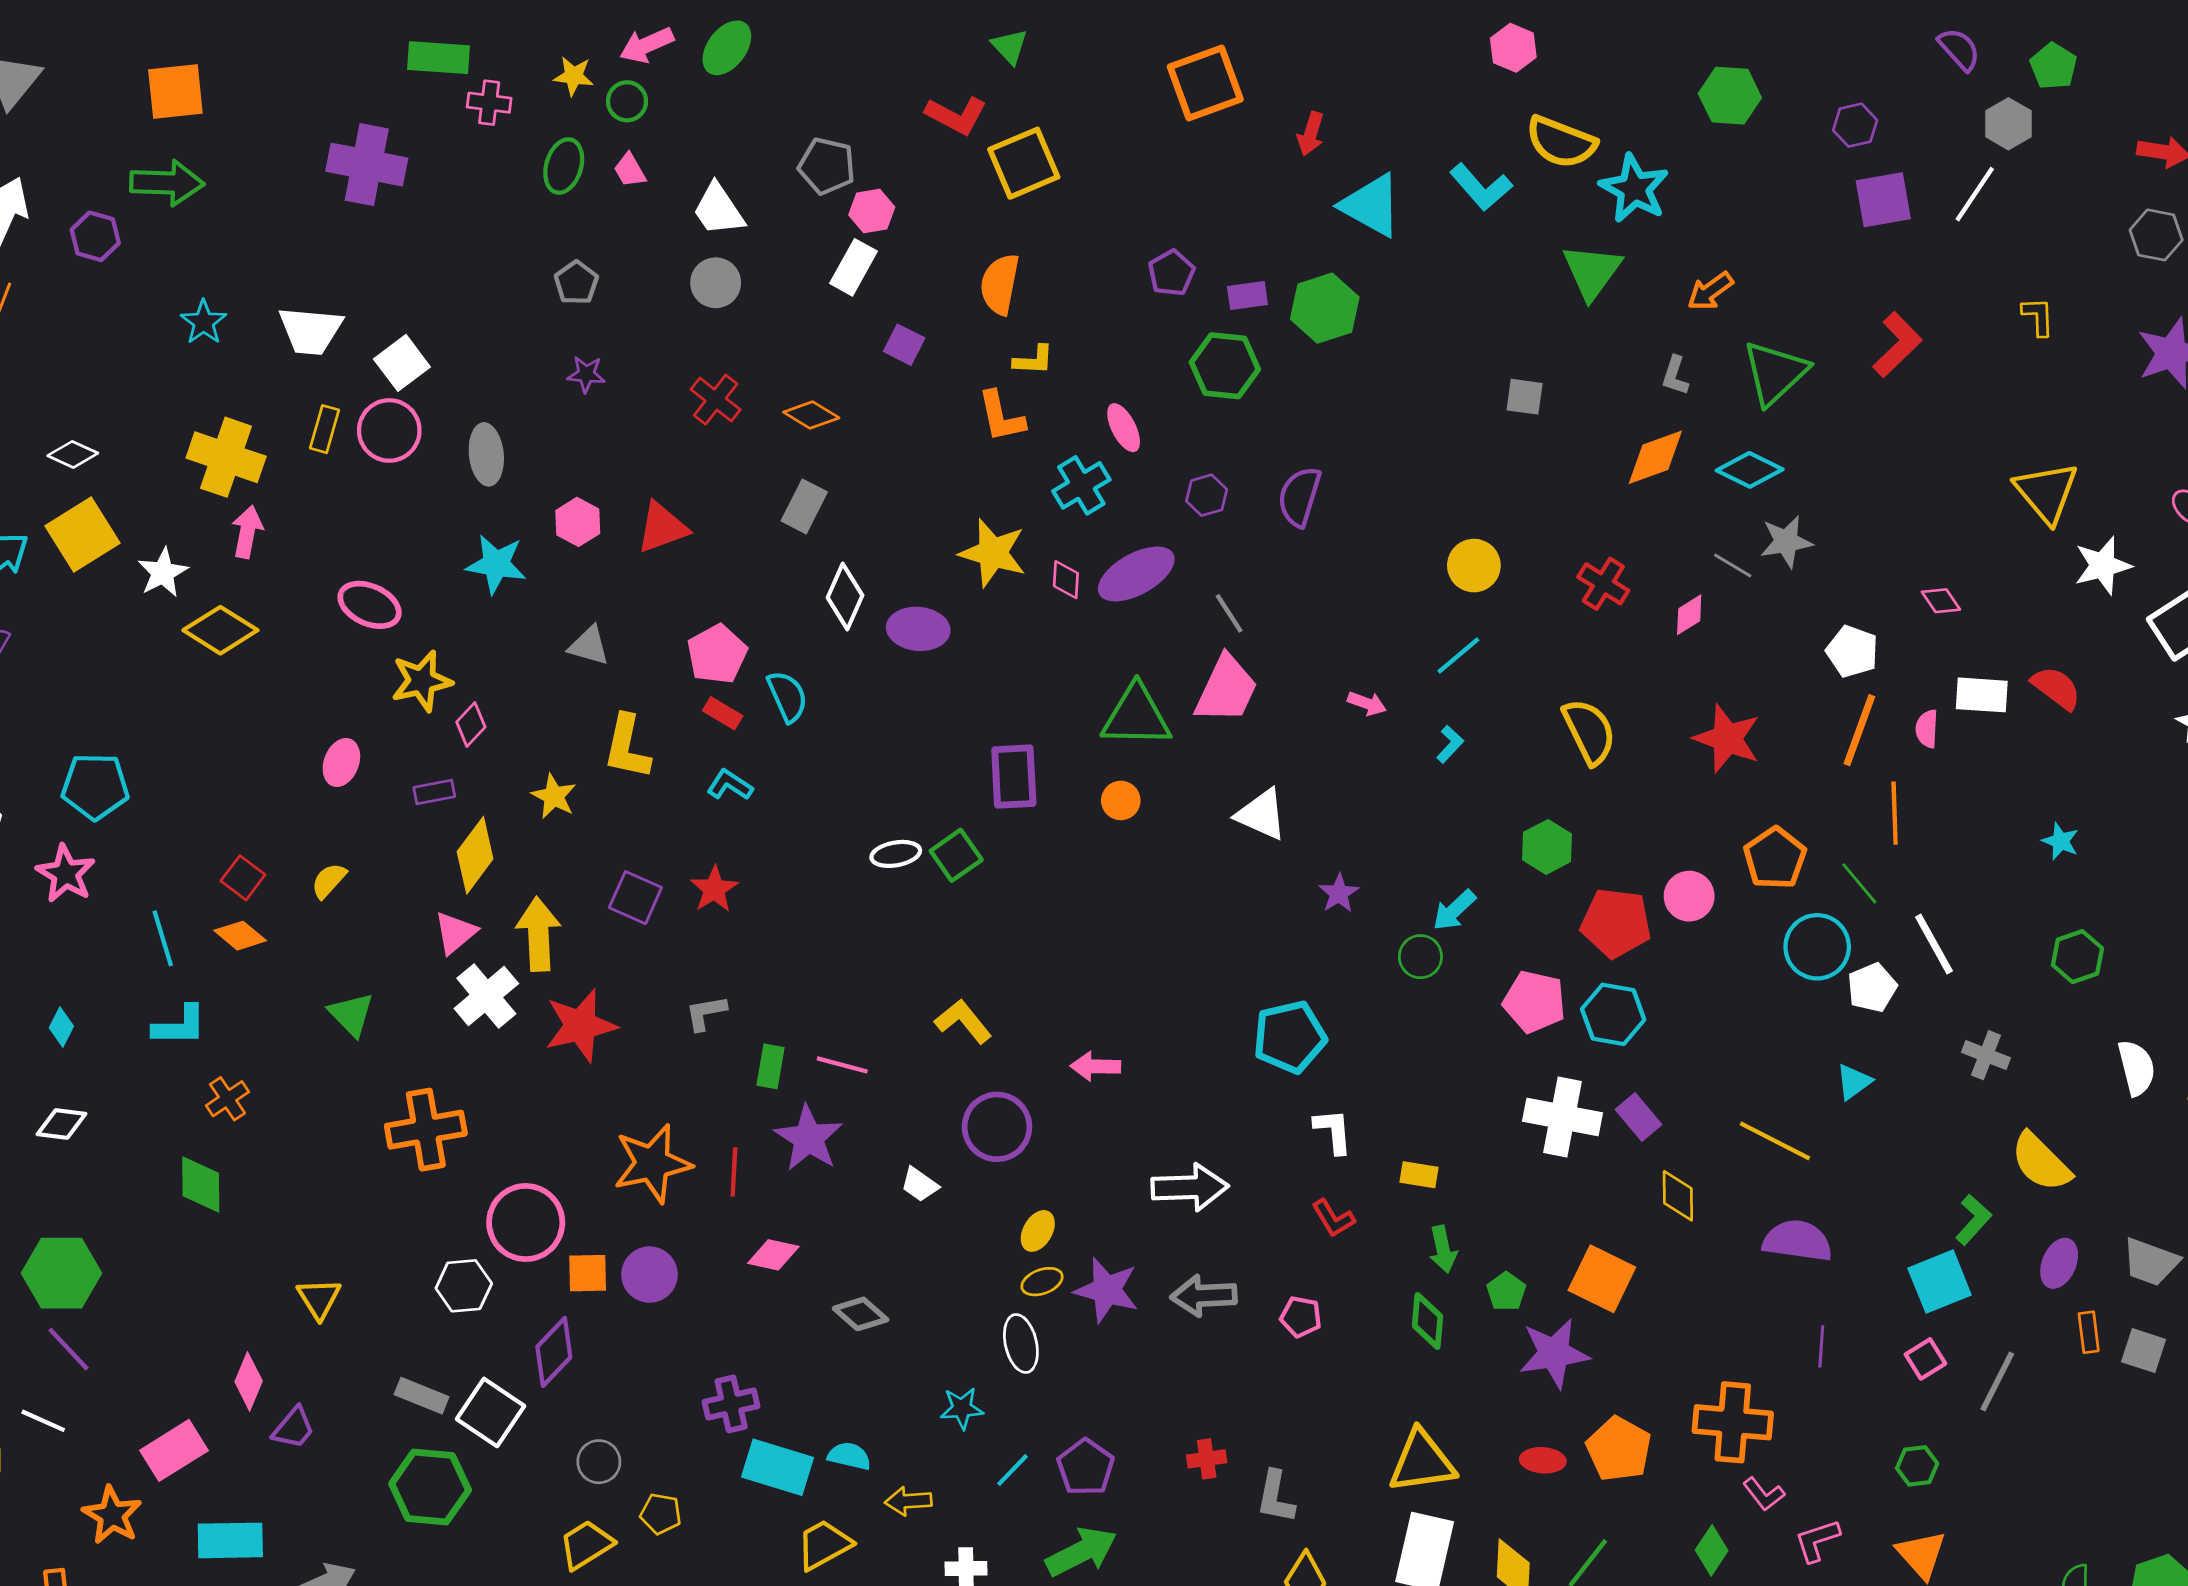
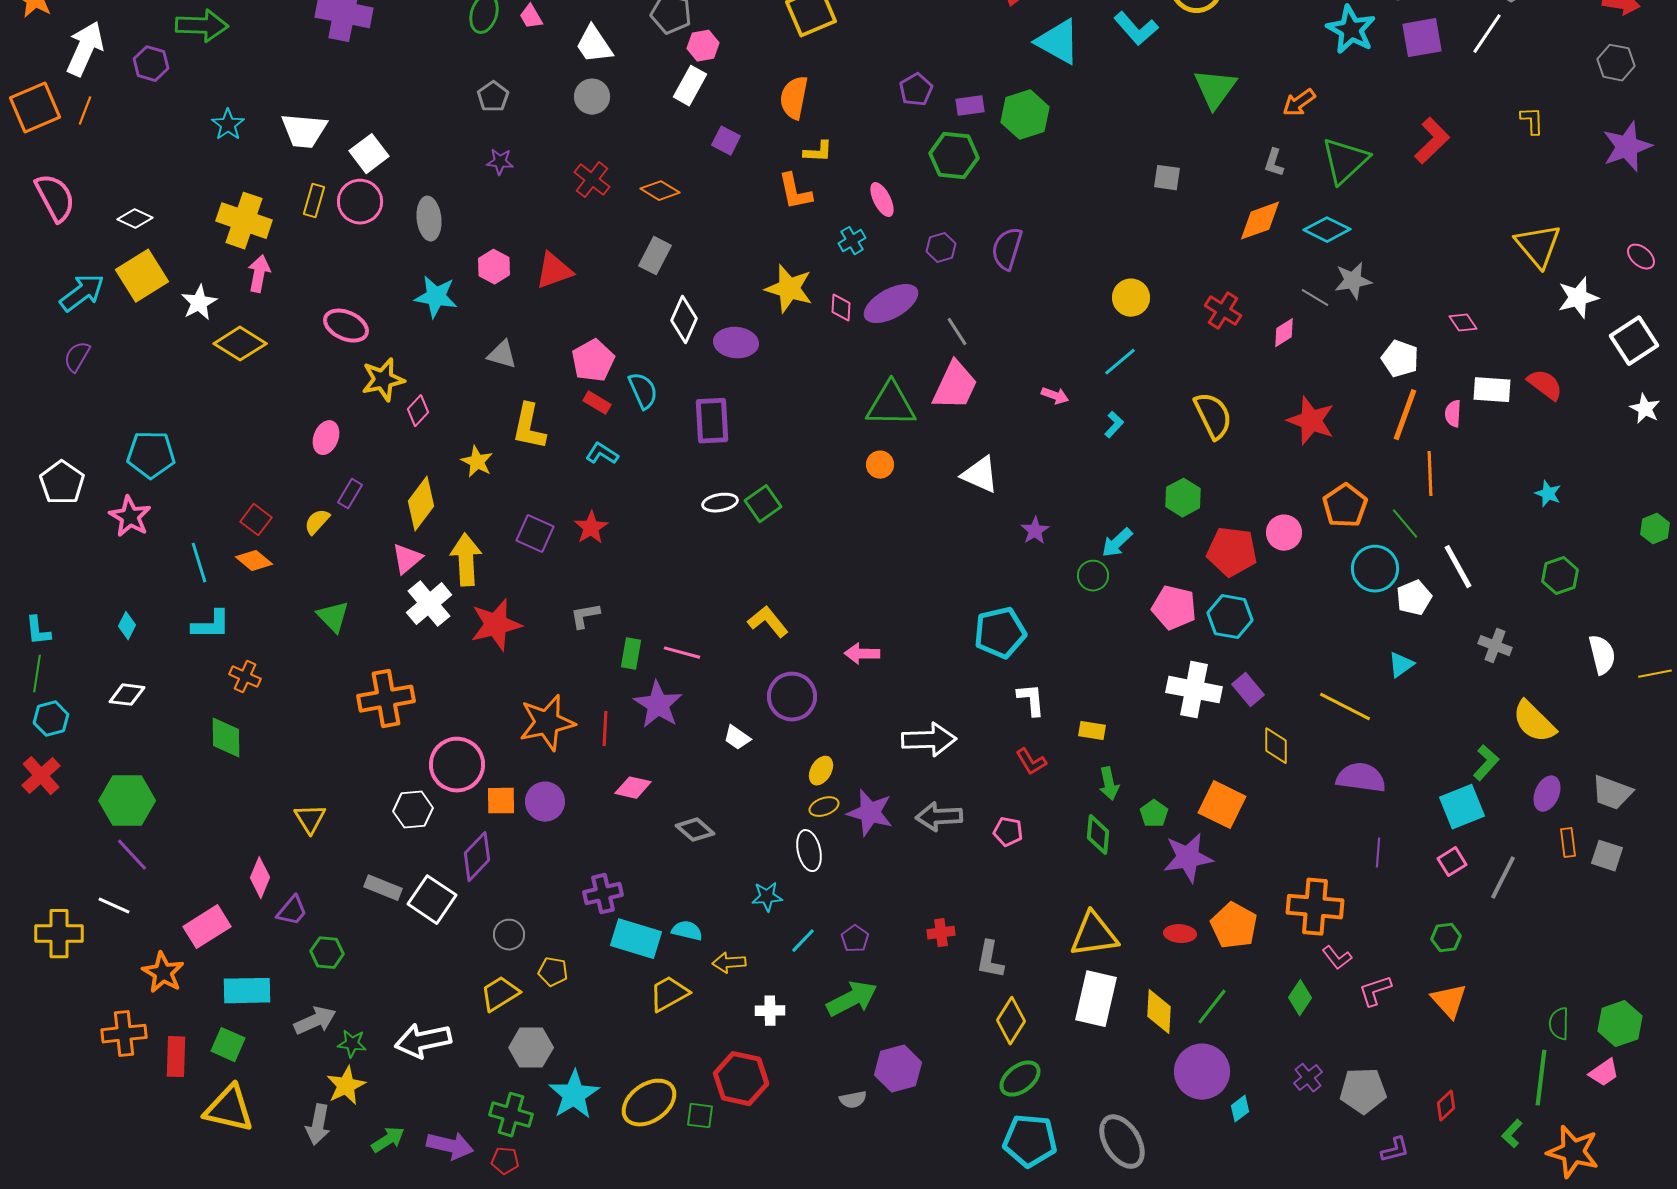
cyan star: (1634, 189) -> (1351, 30), moved
cyan cross: (1081, 485) -> (852, 241), size x0.7
purple rectangle: (1014, 777) -> (712, 421), moved
purple rectangle: (434, 792) -> (350, 494), moved, turned -48
orange cross: (227, 1099) -> (245, 677), turned -32
purple pentagon: (1086, 1467) -> (855, 939), size x0.7
green hexagon: (430, 1487) -> (327, 953), moved, size x0.6

